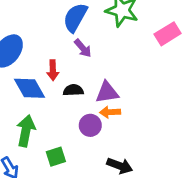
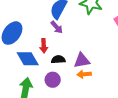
purple arrow: (83, 48) -> (57, 27), moved
purple circle: (90, 125) -> (53, 80), moved

